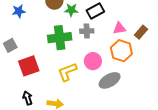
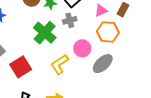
green cross: (60, 38) -> (45, 33), turned -30

